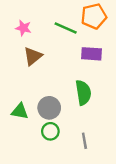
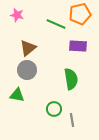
pink star: (23, 28) -> (17, 15), moved
gray circle: (49, 108) -> (27, 70), moved
green circle: (50, 131) -> (54, 109), moved

